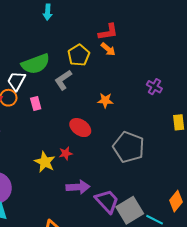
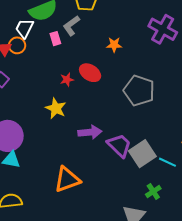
purple cross: (154, 87) -> (163, 29), size x1.8
pink rectangle: (36, 104) -> (55, 39), moved
red star: (66, 153) -> (67, 80), moved

